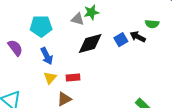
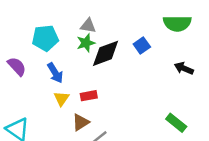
green star: (91, 12) -> (86, 43), moved
green semicircle: (152, 24) -> (177, 23), size x1.6
black arrow: (138, 37) -> (184, 68), moved

